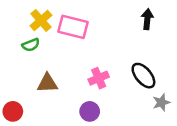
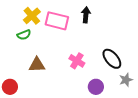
black arrow: (147, 19) -> (86, 15), moved
pink cross: (99, 78) -> (77, 61), turned -35
purple circle: (90, 111) -> (96, 87), moved

